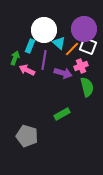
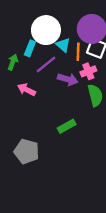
orange line: (72, 49) -> (78, 52), turned -42
purple line: (44, 60) -> (46, 64), turned 42
pink arrow: (27, 70) -> (27, 90), moved

